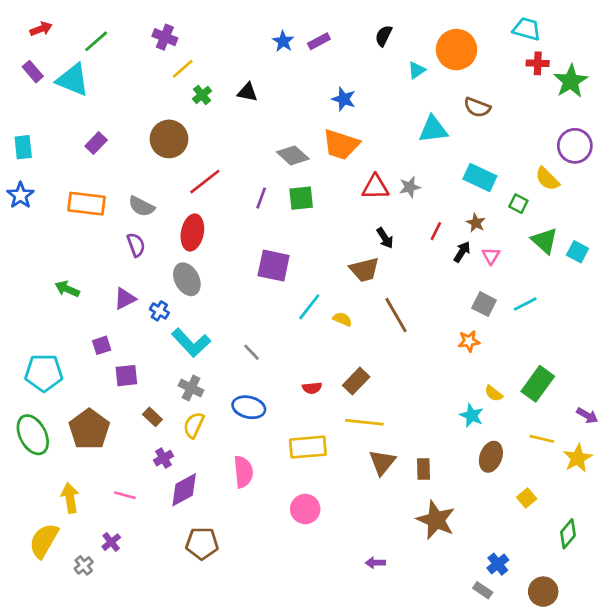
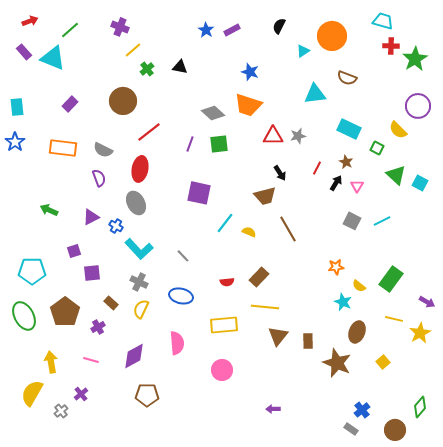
orange star: (469, 341) -> (336, 267), moved
purple cross: (163, 458) -> (98, 327), moved
brown star: (436, 520) -> (337, 363), moved
green diamond: (568, 534) -> (420, 407), moved

